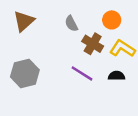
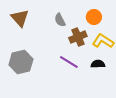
brown triangle: (24, 21) -> (20, 18), turned -30
brown cross: (93, 44) -> (78, 37), turned 36

